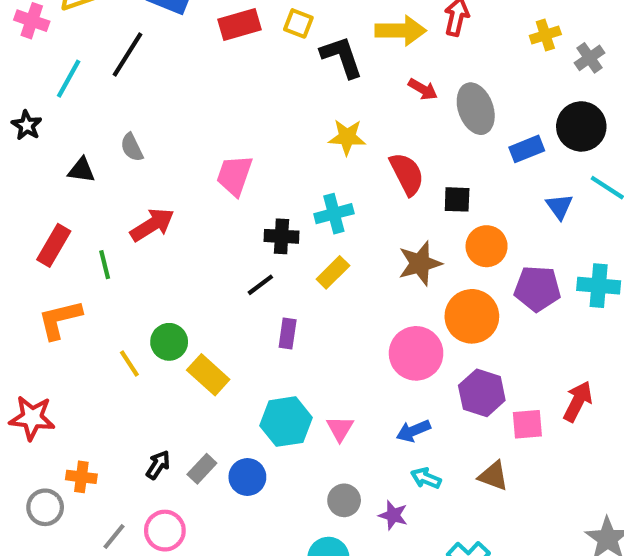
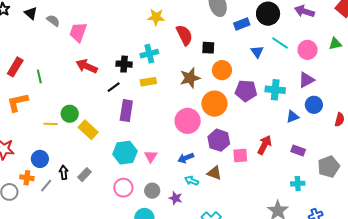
gray semicircle: (132, 147) -> (53, 21), turned 152
black triangle: (81, 170) -> (31, 13), moved, turned 32
pink trapezoid: (234, 175) -> (78, 32), moved
red arrow: (152, 225) -> (87, 66), moved, turned -125
yellow rectangle: (333, 272) -> (148, 82), turned 35
purple rectangle: (288, 333) -> (126, 111), size x1.5
yellow line: (129, 364) -> (51, 124), turned -56
black arrow: (158, 465) -> (64, 172), turned -40
brown triangle: (493, 476) -> (214, 173), moved
blue circle: (247, 477) -> (40, 159), moved
pink circle: (165, 531) -> (123, 188), moved
gray line: (114, 537) -> (46, 186), moved

